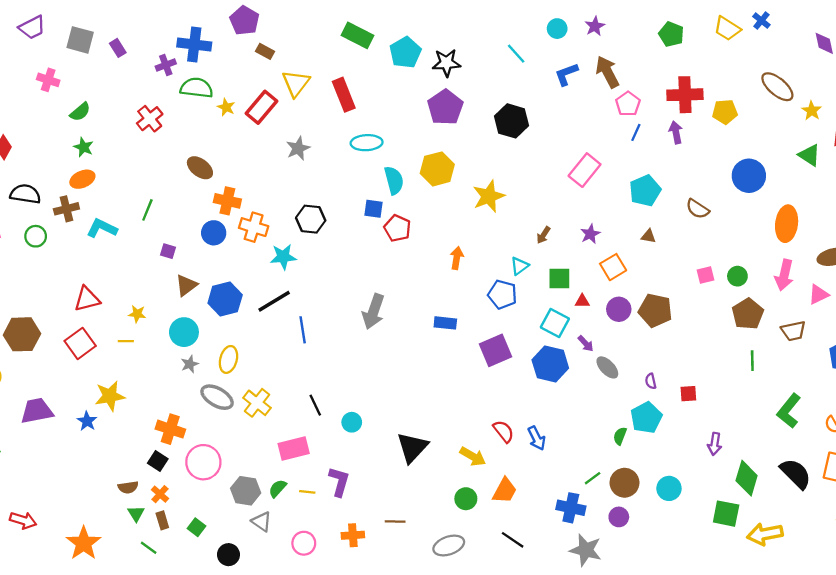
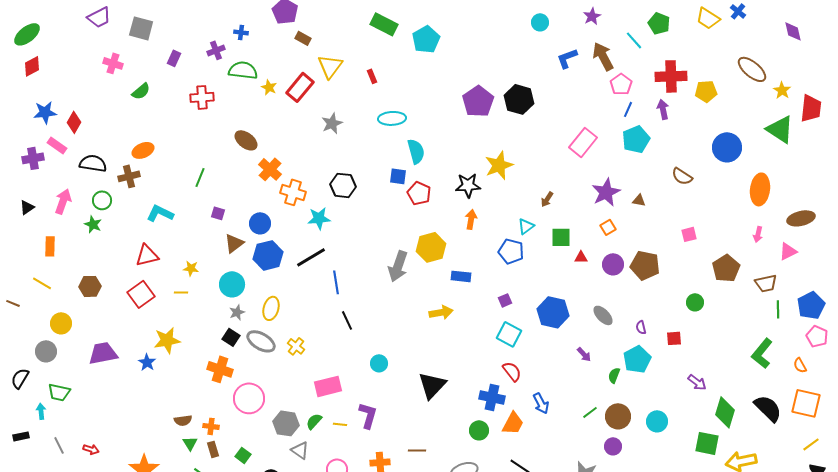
cyan circle: (557, 29) -> (540, 22), moved
blue cross: (194, 45) -> (241, 32), size x0.5
purple rectangle: (118, 48) -> (174, 58), moved, turned 56
cyan line: (516, 54) -> (634, 40), moved
black star: (446, 63) -> (468, 185), moved
red rectangle: (344, 95) -> (372, 76), size x0.5
purple pentagon: (445, 107) -> (478, 101), moved
red cross: (150, 119) -> (202, 97), turned 35
green star: (84, 147) -> (93, 224), moved
green triangle: (809, 155) -> (780, 129), size x1.4
yellow hexagon: (437, 169) -> (431, 247), moved
cyan pentagon: (645, 191) -> (636, 139), moved
orange cross: (227, 201) -> (270, 169), turned 30
cyan L-shape: (102, 228) -> (160, 213), moved
blue circle: (214, 233) -> (260, 223), moved
purple star: (590, 234) -> (606, 192), moved, size x1.6
orange square: (613, 267) -> (608, 227), size x0.7
pink arrow: (784, 275) -> (758, 234), size x0.6
green circle: (737, 276) -> (695, 302), moved
cyan square: (555, 323) -> (509, 334), moved
brown hexagon: (22, 334) -> (90, 286), size x0.7
purple arrow: (586, 343) -> (584, 354), moved
purple square: (496, 350) -> (505, 300), size x0.5
green line: (752, 361) -> (778, 309), moved
yellow cross: (257, 403) -> (296, 346), size x0.7
black line: (315, 405) -> (347, 320), moved
blue arrow: (537, 438) -> (541, 403), moved
purple arrow: (715, 444) -> (697, 382), turned -60
yellow arrow: (473, 456) -> (441, 312), moved, turned -40
black square: (158, 461) -> (231, 337), moved
orange cross: (160, 494) -> (211, 426), turned -35
blue cross: (571, 508) -> (492, 397), moved
red arrow: (23, 520) -> (91, 449), size x0.7

